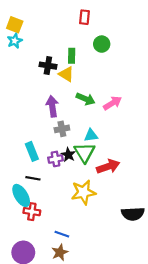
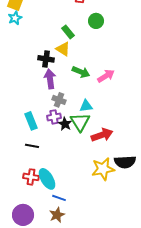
green rectangle: (72, 56) -> (68, 32), turned -40
black cross: (48, 66) -> (46, 59), moved
gray cross: (62, 129) -> (59, 100), turned 32
purple cross: (55, 159) -> (54, 117), moved
yellow star: (83, 192) -> (103, 169), moved
cyan ellipse: (21, 196) -> (47, 179), moved
black semicircle: (133, 214) -> (125, 162), moved

